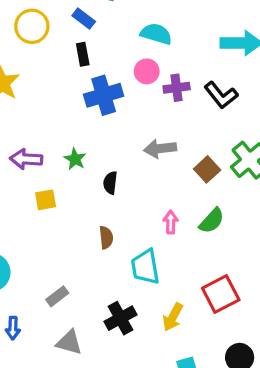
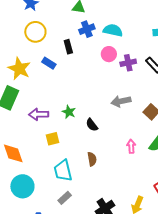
blue rectangle: (84, 19) -> (49, 63), moved
blue cross: (104, 95) -> (87, 29), moved, size x0.7
black semicircle: (110, 183) -> (92, 125), turned -40
cyan trapezoid: (145, 267) -> (63, 171), moved

